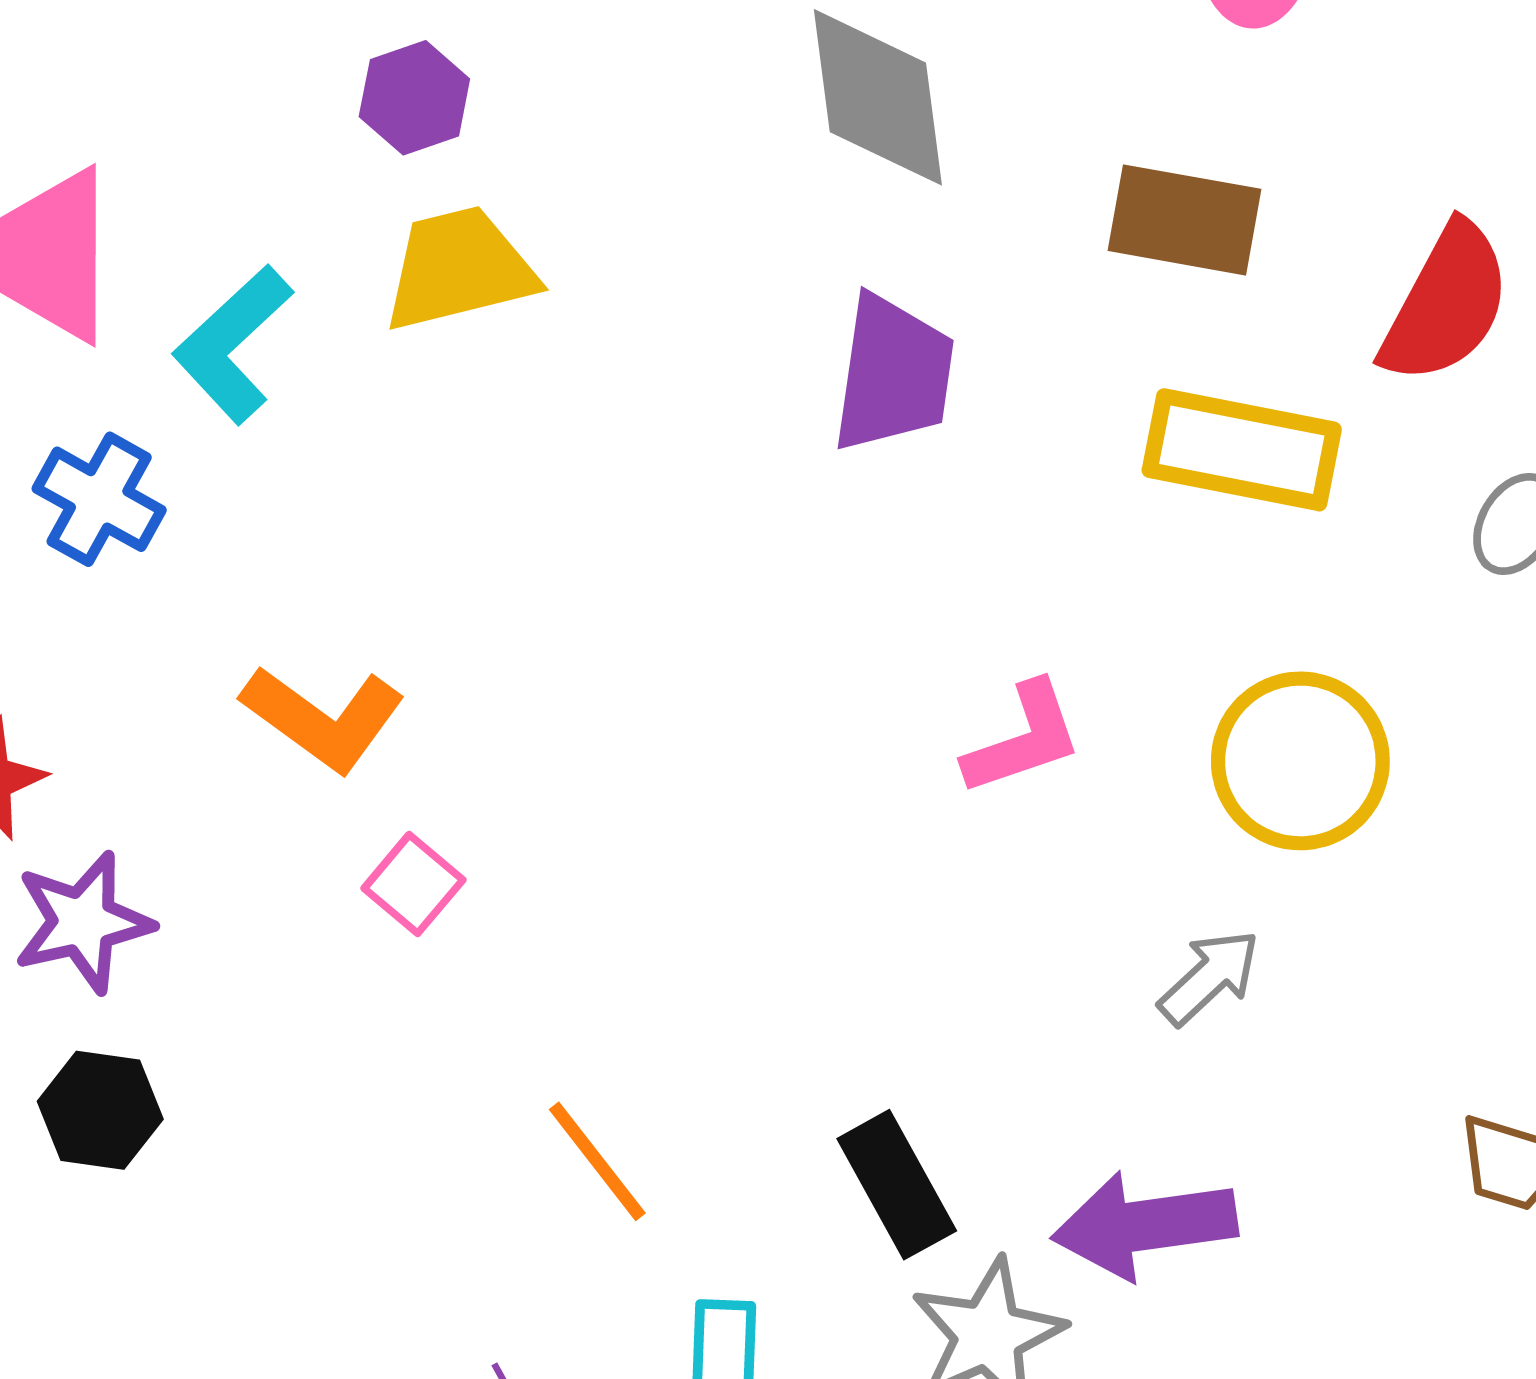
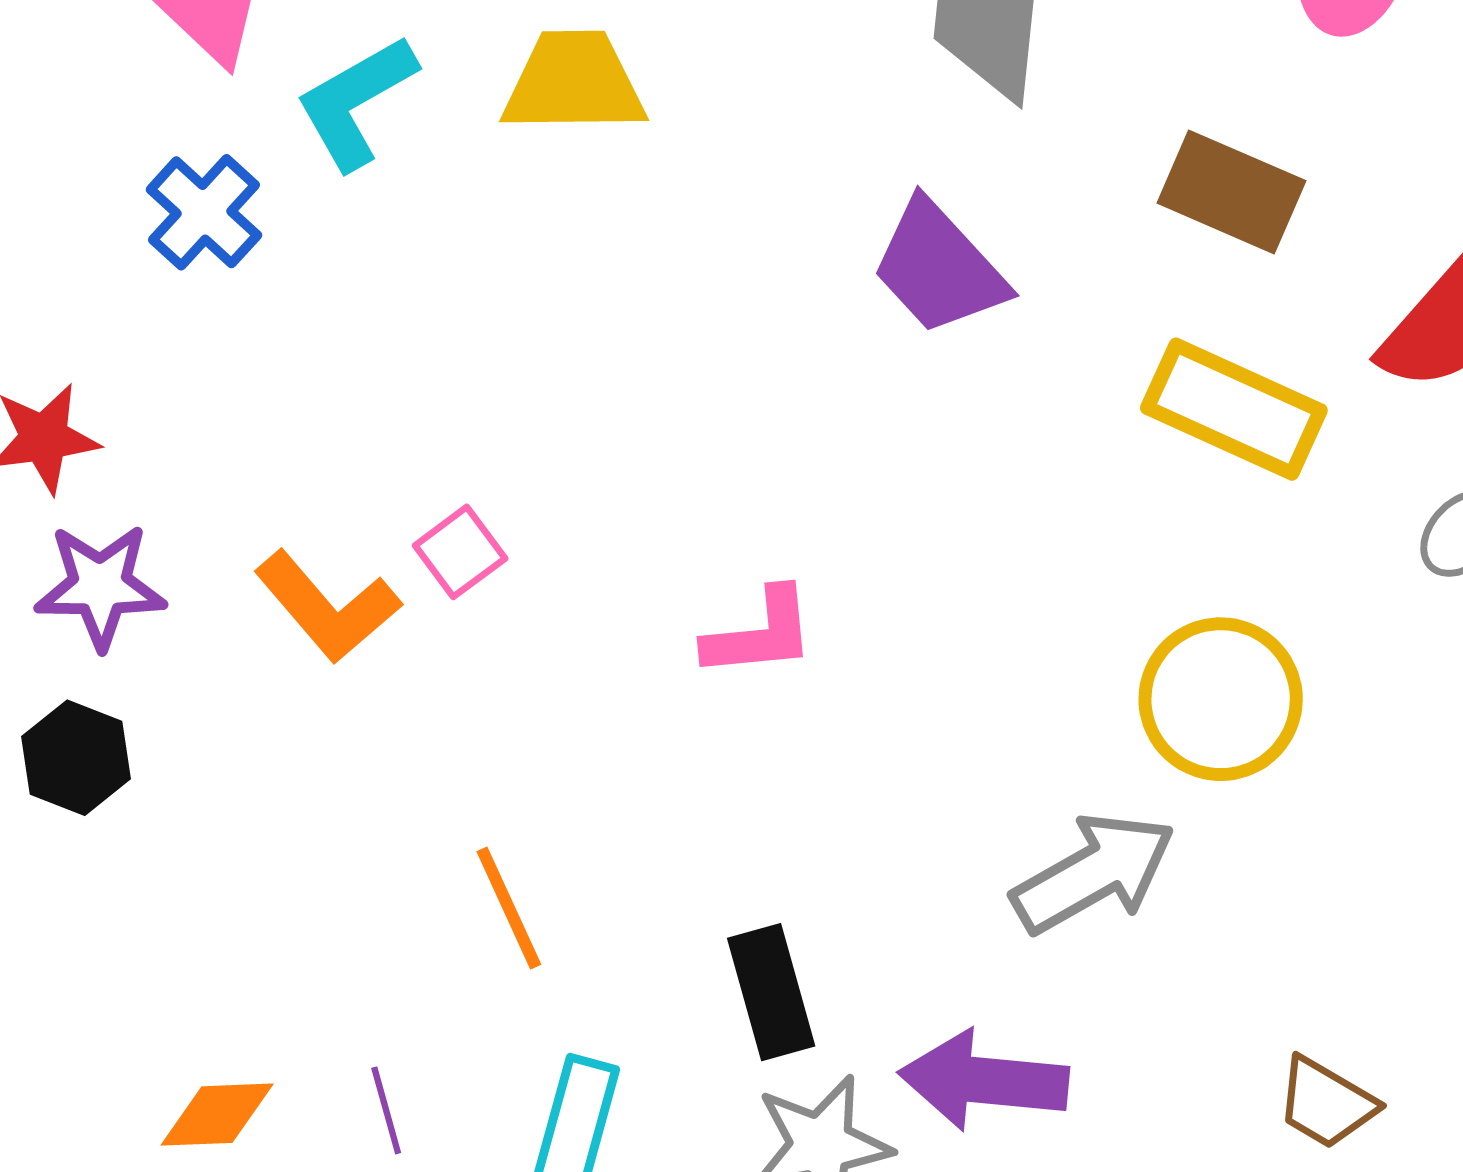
purple trapezoid: (893, 374) -> (939, 268), turned 116
orange L-shape: (323, 718) -> (327, 607), moved
pink L-shape: (1023, 739) -> (760, 633), moved
pink square: (413, 884) -> (460, 552), moved
gray arrow: (1209, 977) -> (1094, 873), size x1.6

